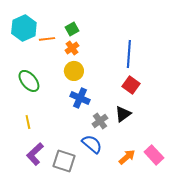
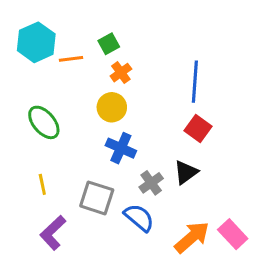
orange cross: (72, 48) -> (121, 73), moved
orange arrow: (127, 157) -> (192, 237), size x1.4
gray square: (64, 161) -> (97, 198), moved

